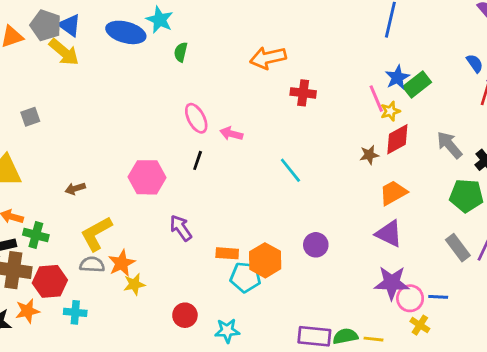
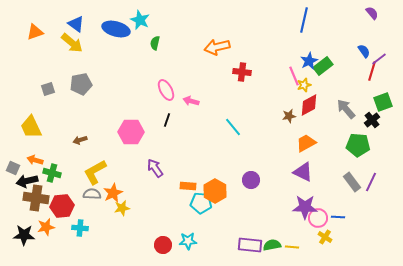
gray pentagon: (46, 25) -> (81, 84), moved, turned -30
red circle: (185, 315) -> (163, 245), moved

